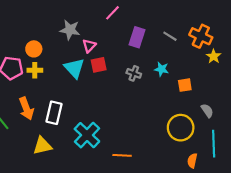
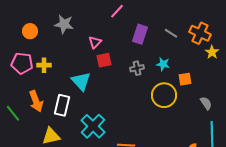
gray star: (70, 30) -> (64, 24), moved
orange circle: (34, 49) -> (30, 31), moved
cyan triangle: (74, 68) -> (81, 81), moved
gray cross: (134, 73) -> (137, 68), turned -32
yellow circle: (181, 128) -> (164, 95), moved

